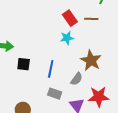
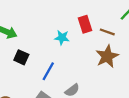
cyan star: (67, 38) -> (62, 38), moved
brown star: (91, 60) -> (107, 56), moved

